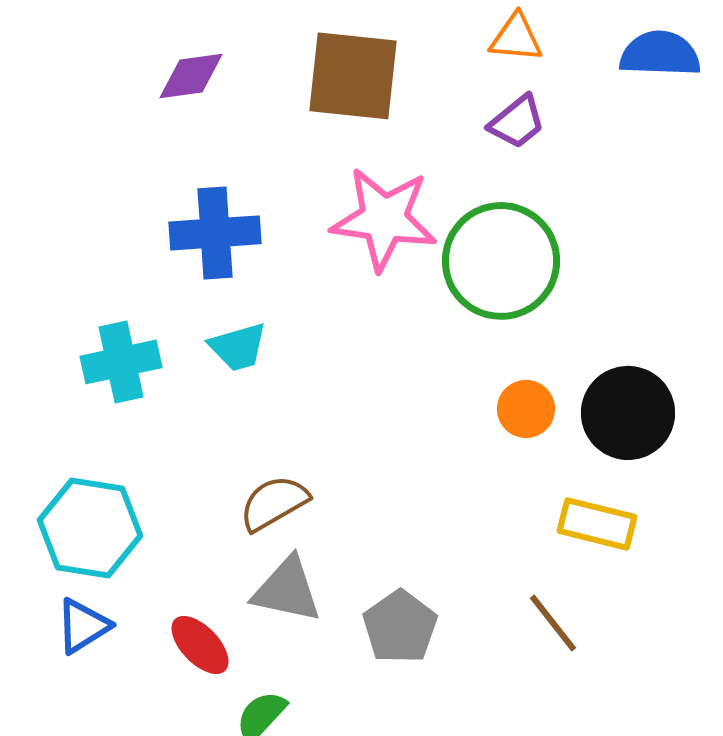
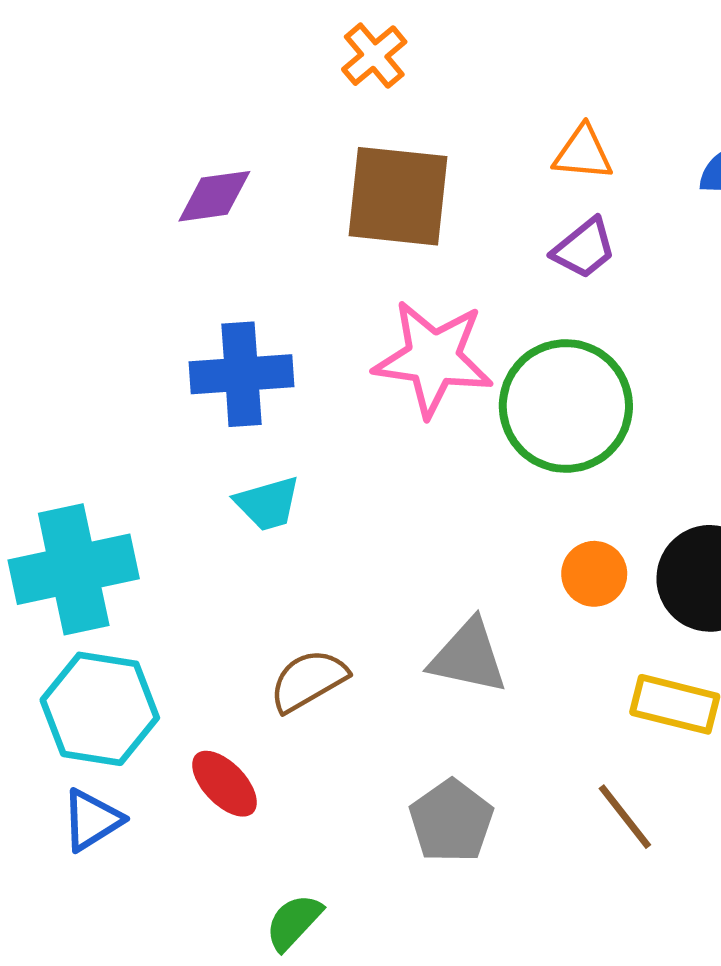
cyan cross: (121, 362) -> (74, 569), moved, size x1.4
gray triangle: (287, 590) -> (468, 657), moved
red ellipse: (200, 645) -> (225, 784), moved

